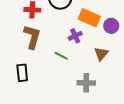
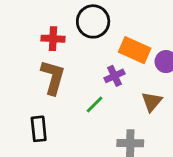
green line: (61, 56) -> (94, 104), turned -72

